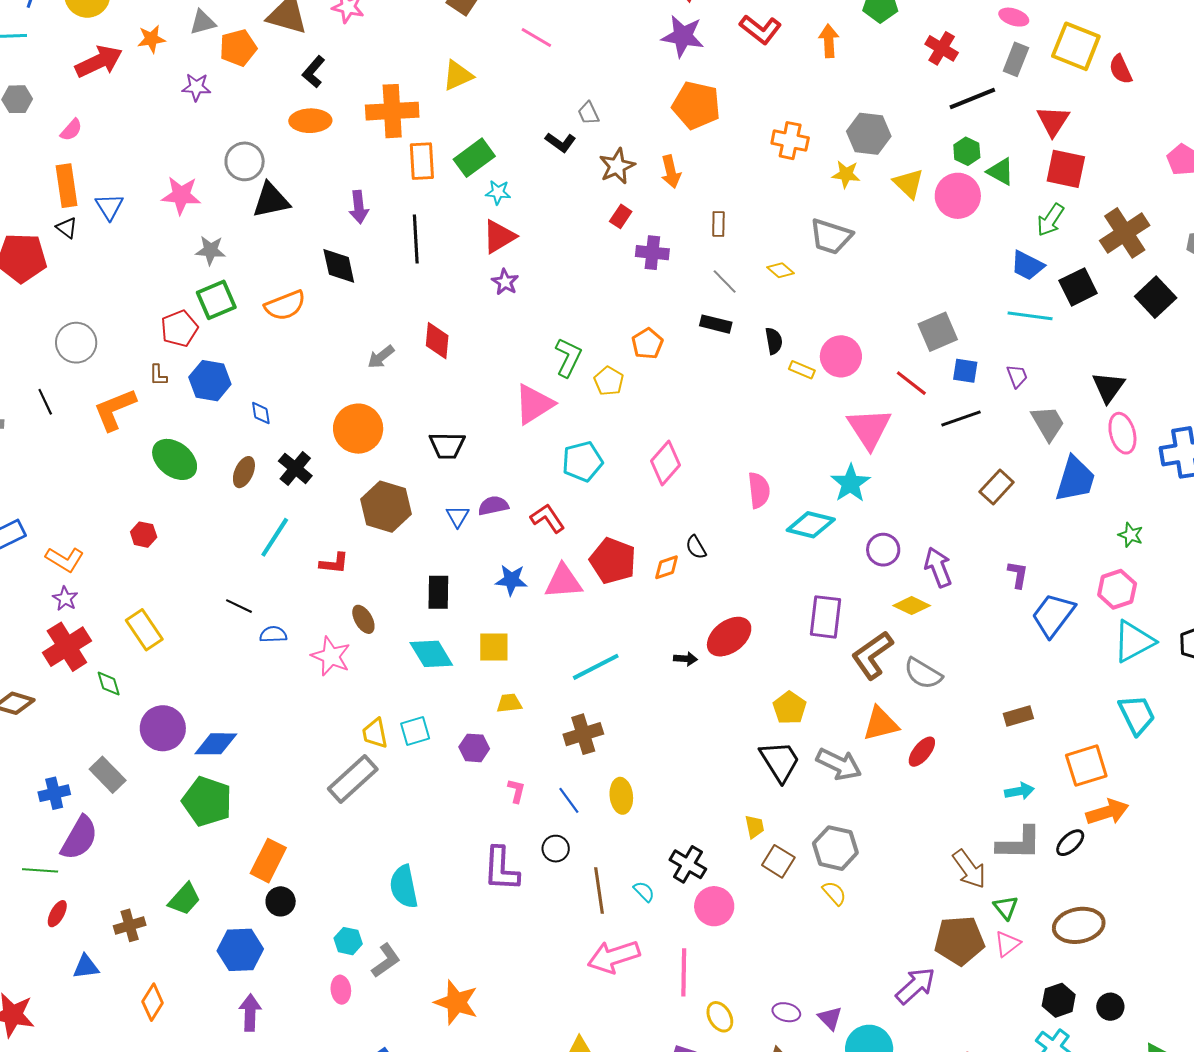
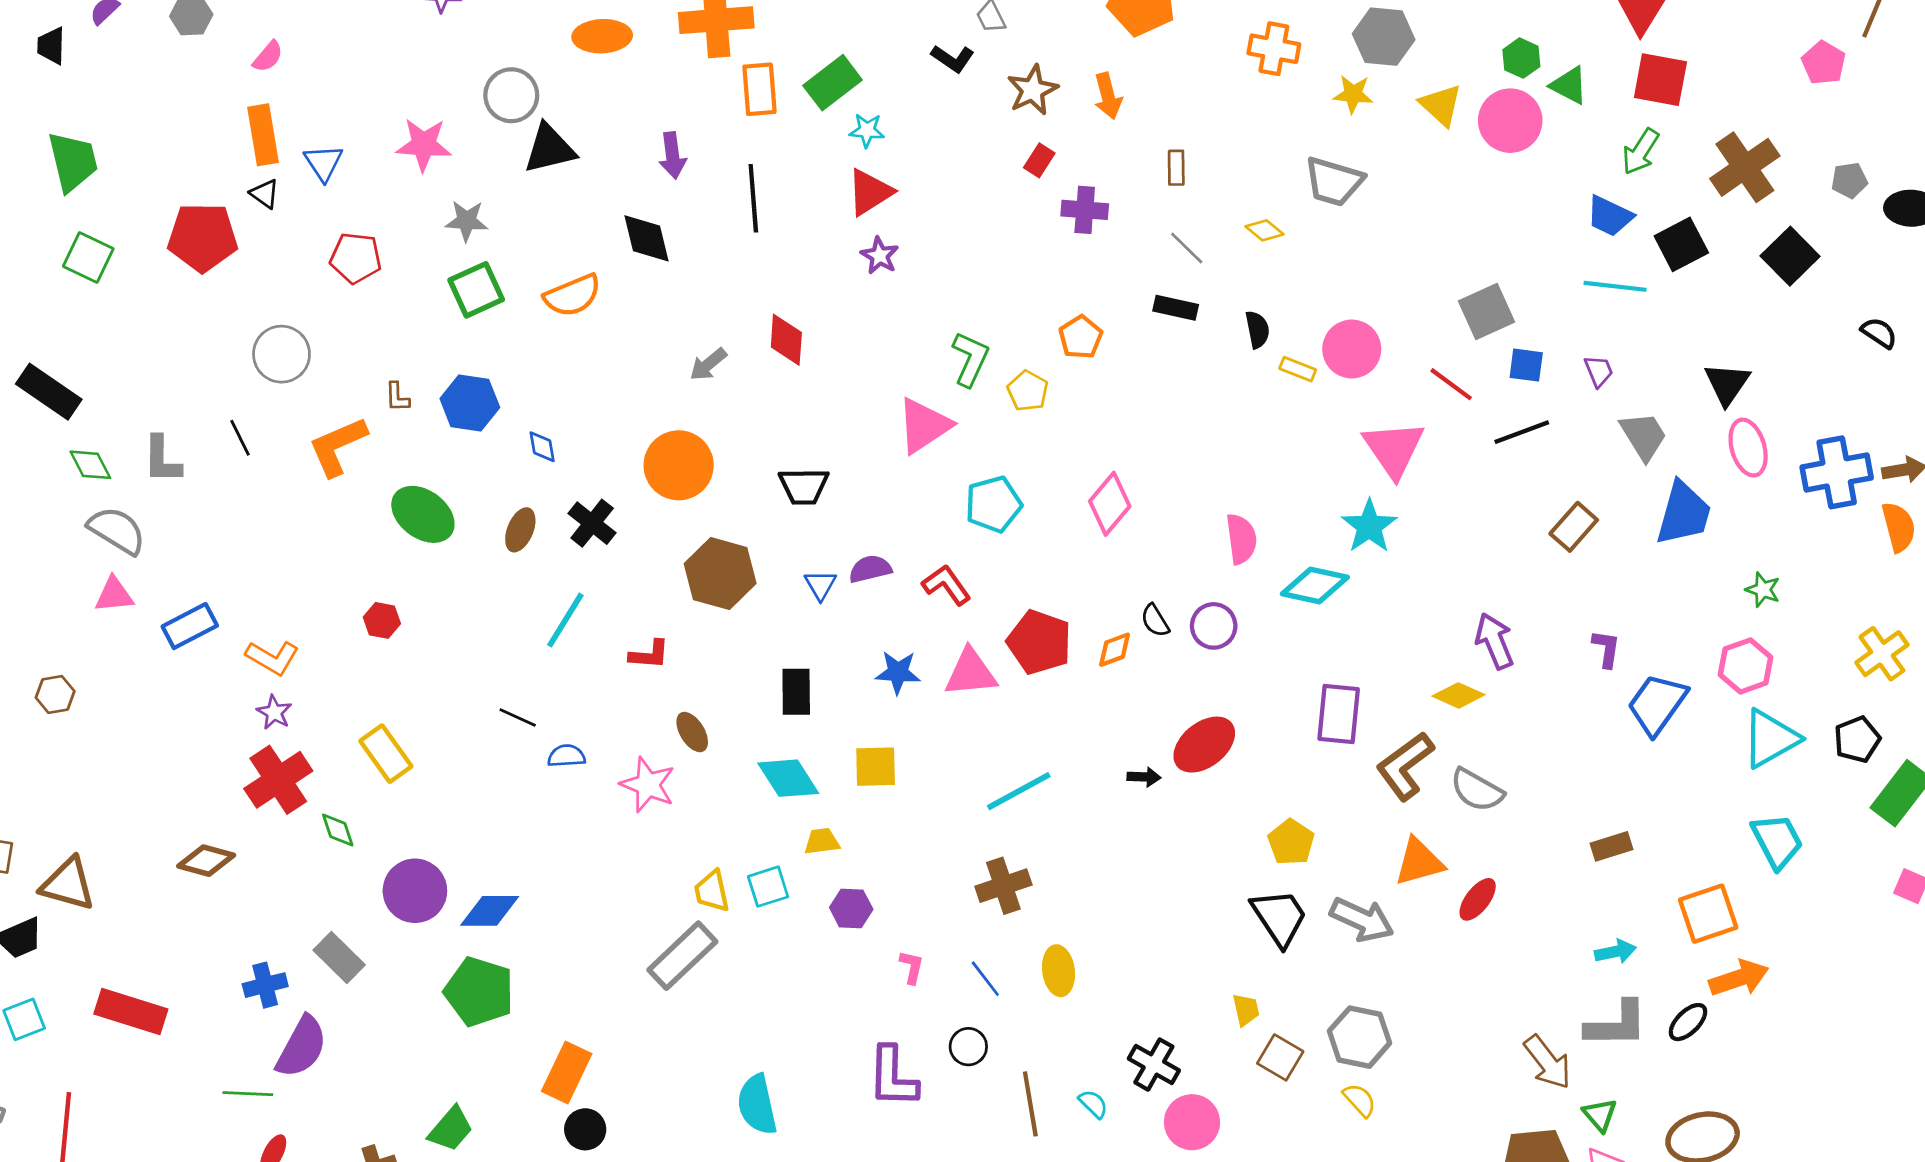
red pentagon: (179, 328) -> (356, 258), moved, turned 30
purple circle: (883, 550) -> (1214, 626), moved
yellow trapezoid: (509, 703) -> (822, 841), moved

